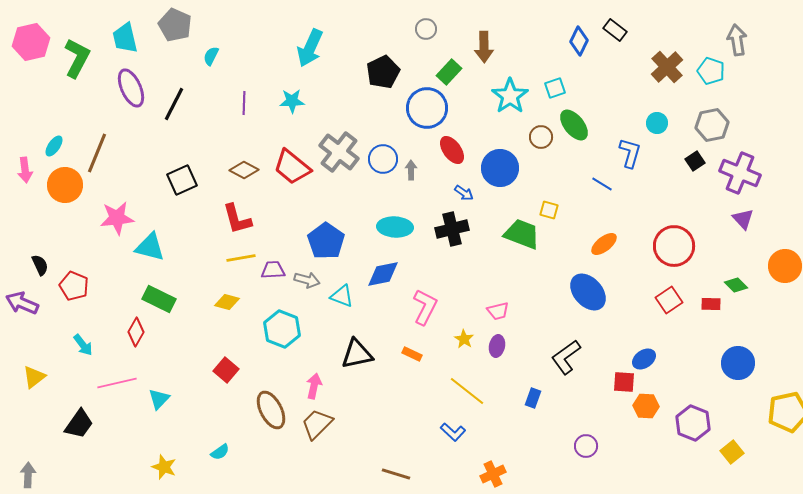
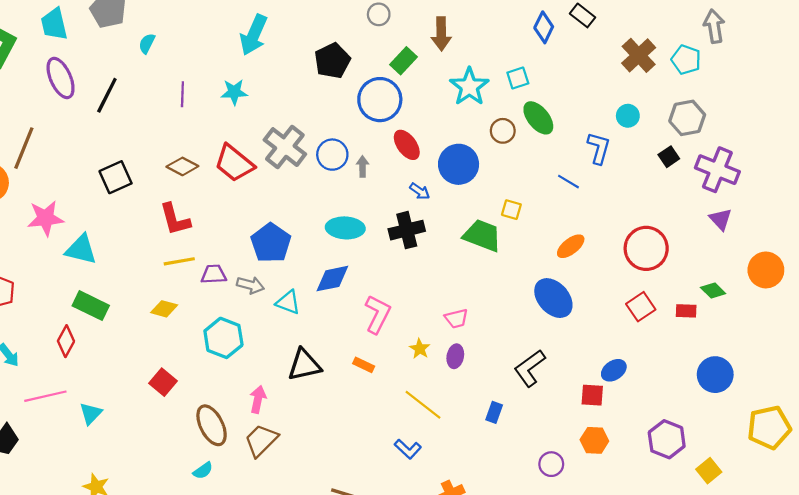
orange hexagon: (646, 406) -> (594, 440), moved
cyan semicircle: (220, 452) -> (203, 471), moved

